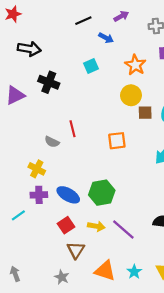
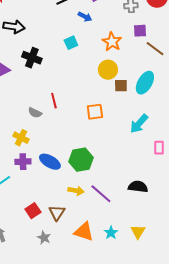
red square: (66, 225) -> (33, 211), moved

